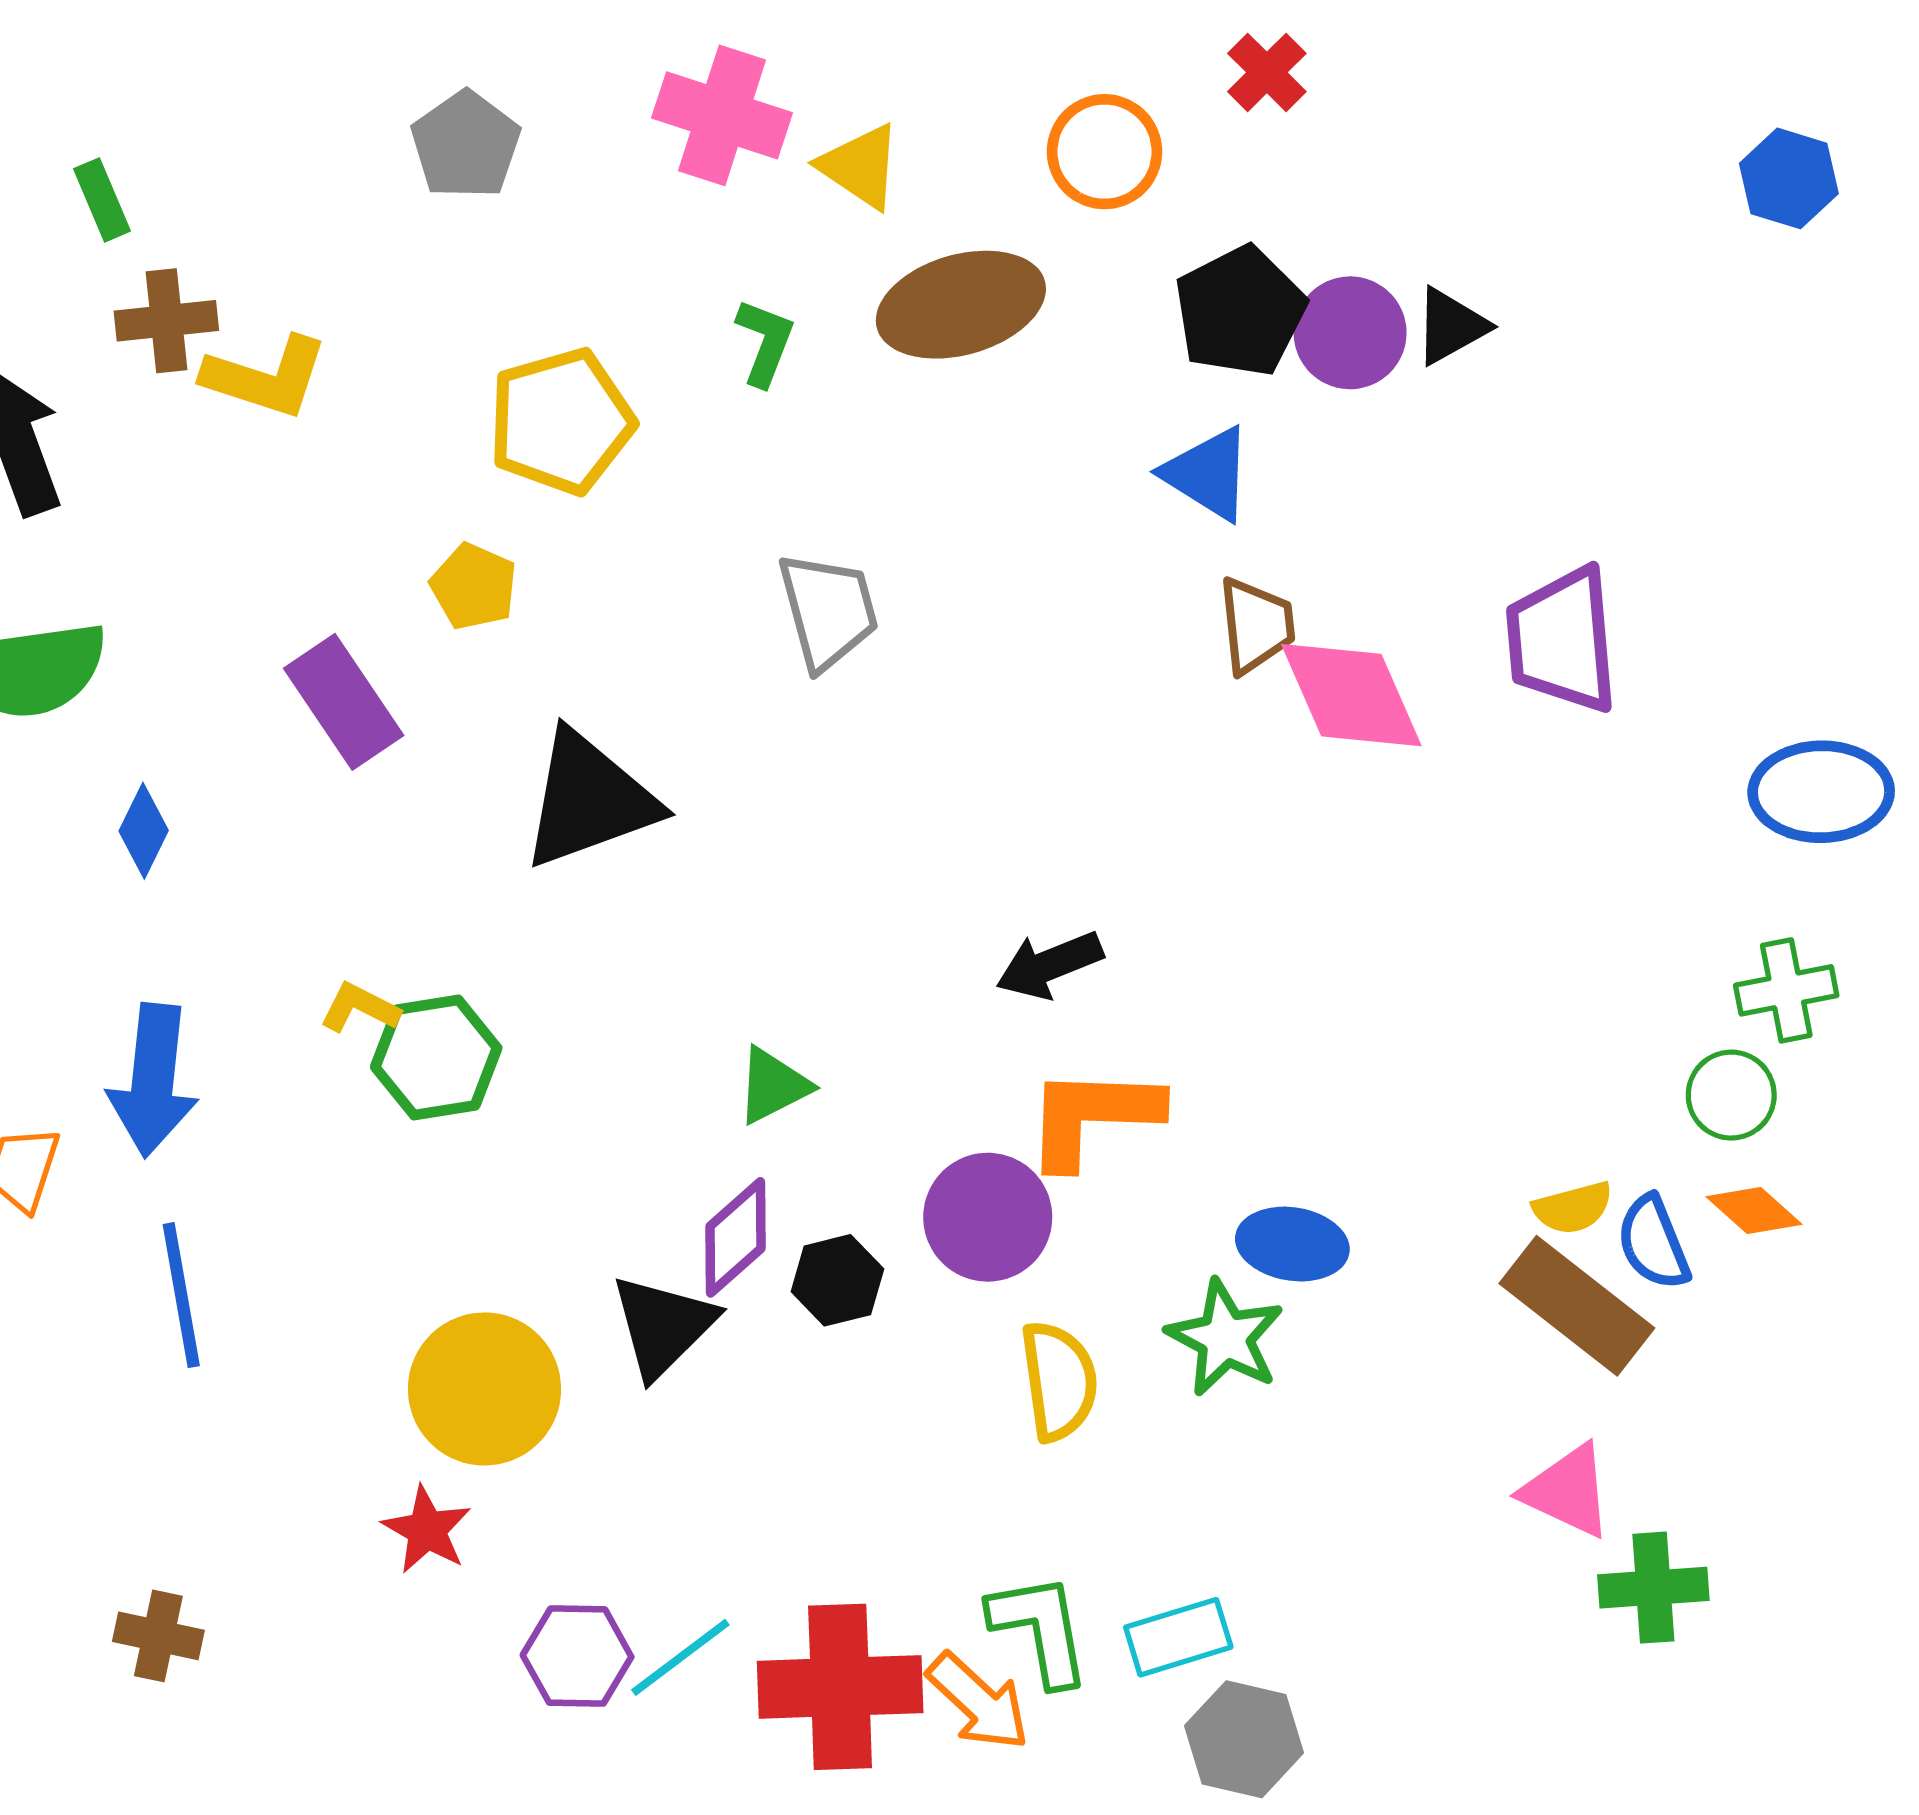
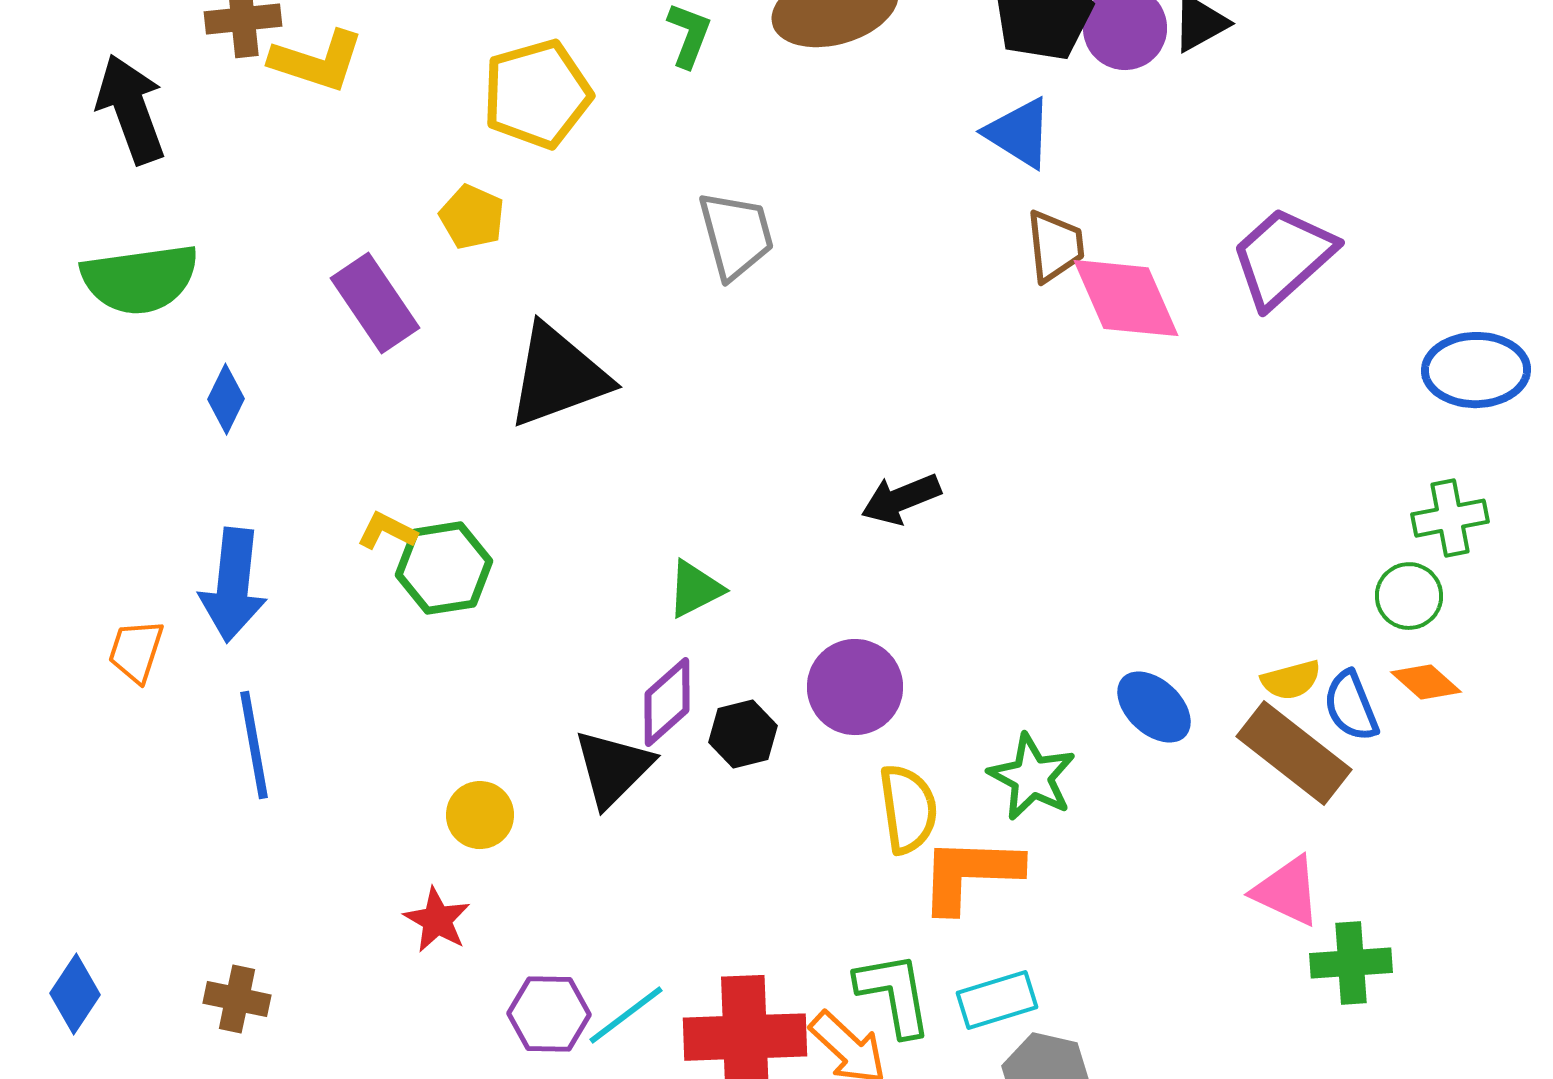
purple trapezoid: (1562, 640) -> (1283, 257), turned 53
orange L-shape: (1092, 1117) -> (970, 874), moved
blue ellipse: (1292, 1244) -> (1154, 707), moved, turned 34
yellow circle: (484, 1389) -> (480, 815), size x0.6

